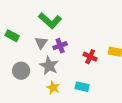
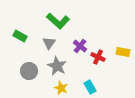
purple cross: (60, 46) -> (80, 46), moved, turned -32
cyan rectangle: (82, 87) -> (90, 87), turned 48

